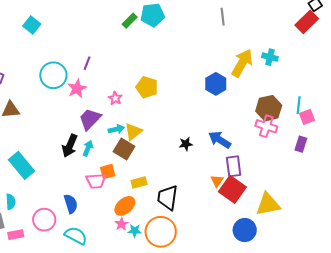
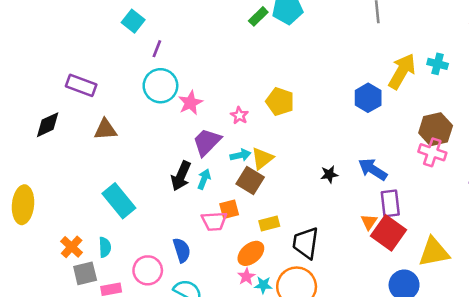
purple line: (87, 63) -> (157, 49), moved

